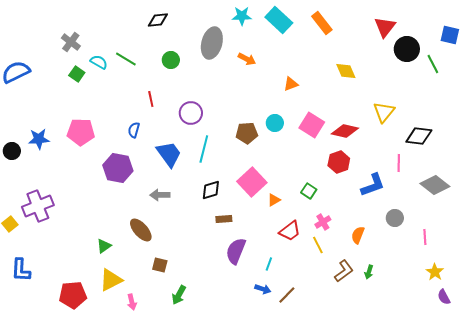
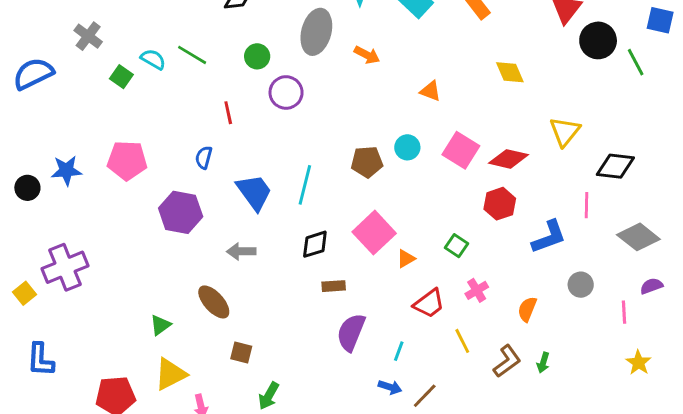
gray cross: (71, 42) -> (88, 36), moved
orange triangle: (291, 84) -> (430, 91), turned 42
purple circle: (191, 113) -> (286, 92), moved
yellow line: (318, 245) -> (462, 341), moved
purple semicircle: (444, 297) -> (651, 286), moved, turned 98

